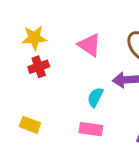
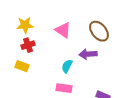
yellow rectangle: (30, 125) -> (22, 66), moved

